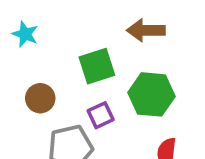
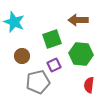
cyan star: (25, 34) -> (14, 22), size x1.5

